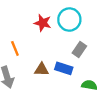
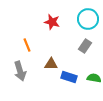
cyan circle: (69, 20) -> (88, 19), moved
blue rectangle: (64, 68) -> (69, 77), moved

